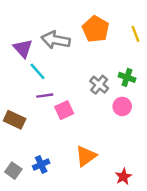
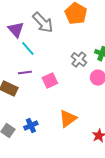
gray arrow: (56, 40) -> (43, 23), turned -145
purple line: (45, 96) -> (25, 73), moved

